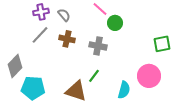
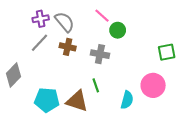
gray semicircle: (64, 15) -> (65, 22), size x1.5
green line: (94, 76) -> (96, 85), turned -56
cyan pentagon: (33, 88) -> (47, 100), moved

